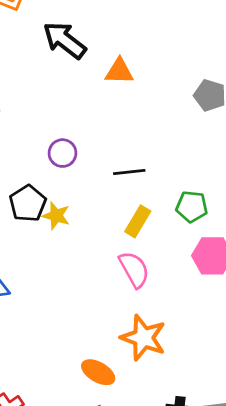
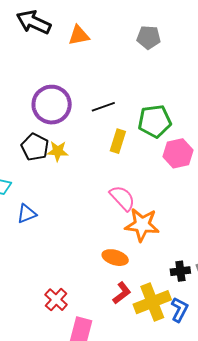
purple circle: (62, 153) -> (52, 105), size x1.8
green pentagon: (192, 207) -> (155, 121), size x1.4
pink semicircle: (134, 269) -> (122, 198), moved

